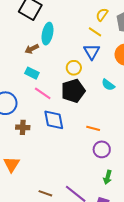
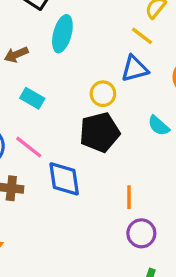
brown arrow: (32, 49) -> (16, 55), moved
blue triangle: (92, 52) -> (135, 69), turned 42
pink line: (43, 93) -> (29, 147), moved
orange line: (93, 128) -> (129, 197), turned 72

